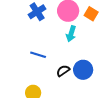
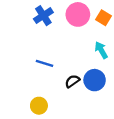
cyan arrow: (71, 34) -> (101, 50), moved, turned 133

